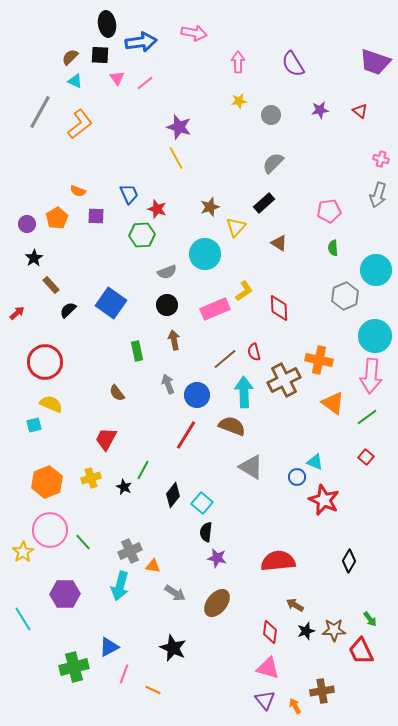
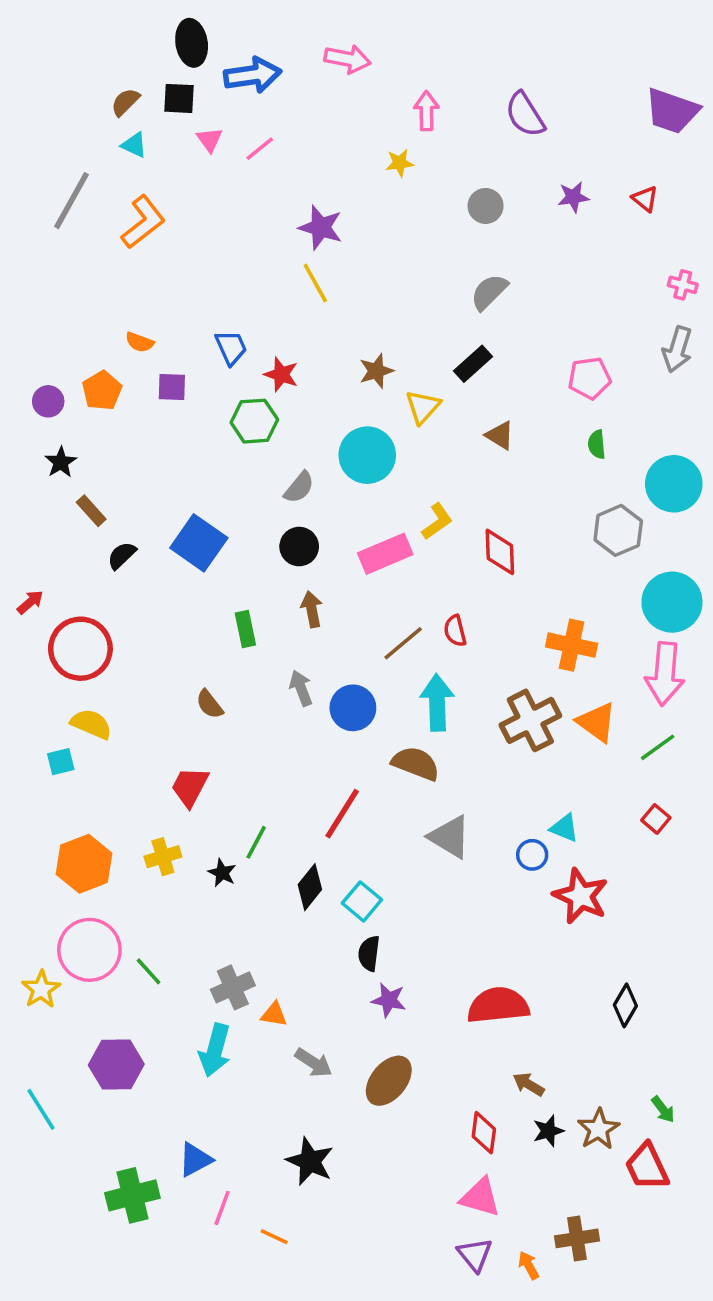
yellow star: (239, 101) -> (400, 163), moved
gray semicircle: (167, 272) -> (299, 487), turned -30
red arrow: (17, 313) -> (30, 602), moved
brown cross: (284, 380) -> (530, 720), moved
red line: (186, 435) -> (342, 814), moved
brown star: (334, 630) -> (598, 1129), turned -30

